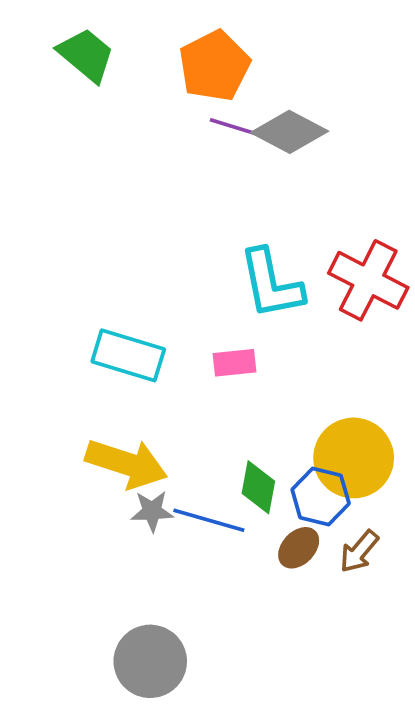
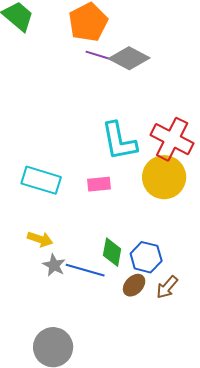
yellow circle: (354, 458) -> (164, 177), moved
yellow arrow: (126, 463) -> (40, 239), size x0.6
gray star: (152, 511) -> (54, 265), turned 30

